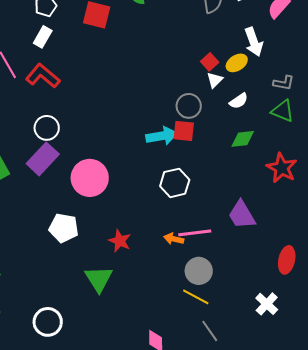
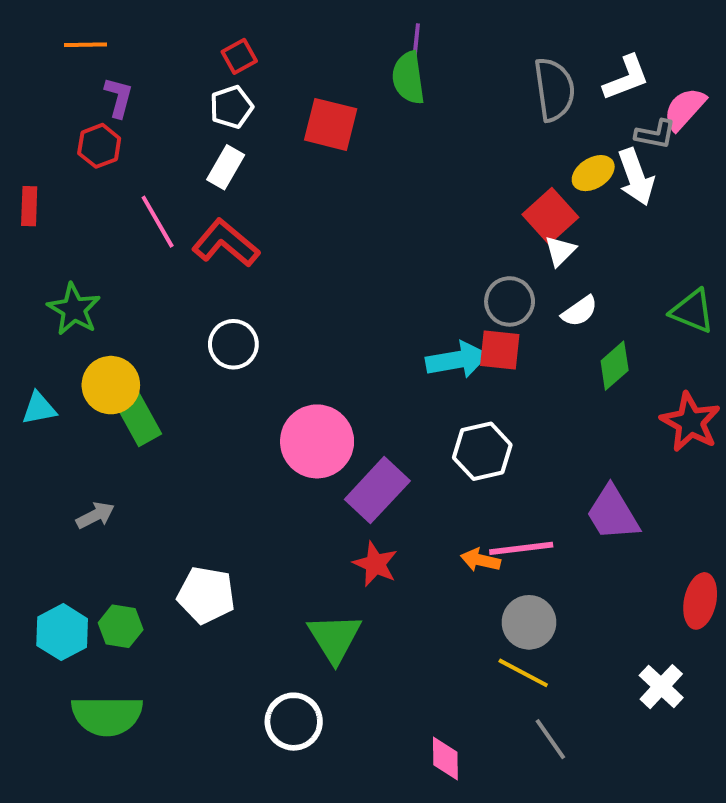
red square: (210, 62) -> (550, 216), size x1.5
yellow ellipse: (237, 63) -> (593, 173), moved
gray L-shape: (284, 83) -> (655, 134), moved
white semicircle: (239, 101) -> (580, 311), moved
green diamond: (243, 139) -> (615, 366), turned -35
purple rectangle: (43, 159) -> (377, 490), moved
white pentagon: (64, 228) -> (206, 595), moved
white circle: (48, 322) -> (294, 722), moved

